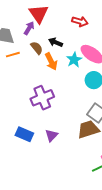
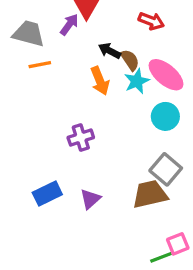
brown semicircle: (37, 48) -> (130, 60), moved
purple cross: (42, 98) -> (81, 138), size x0.7
blue rectangle: (24, 134) -> (47, 193), turned -54

